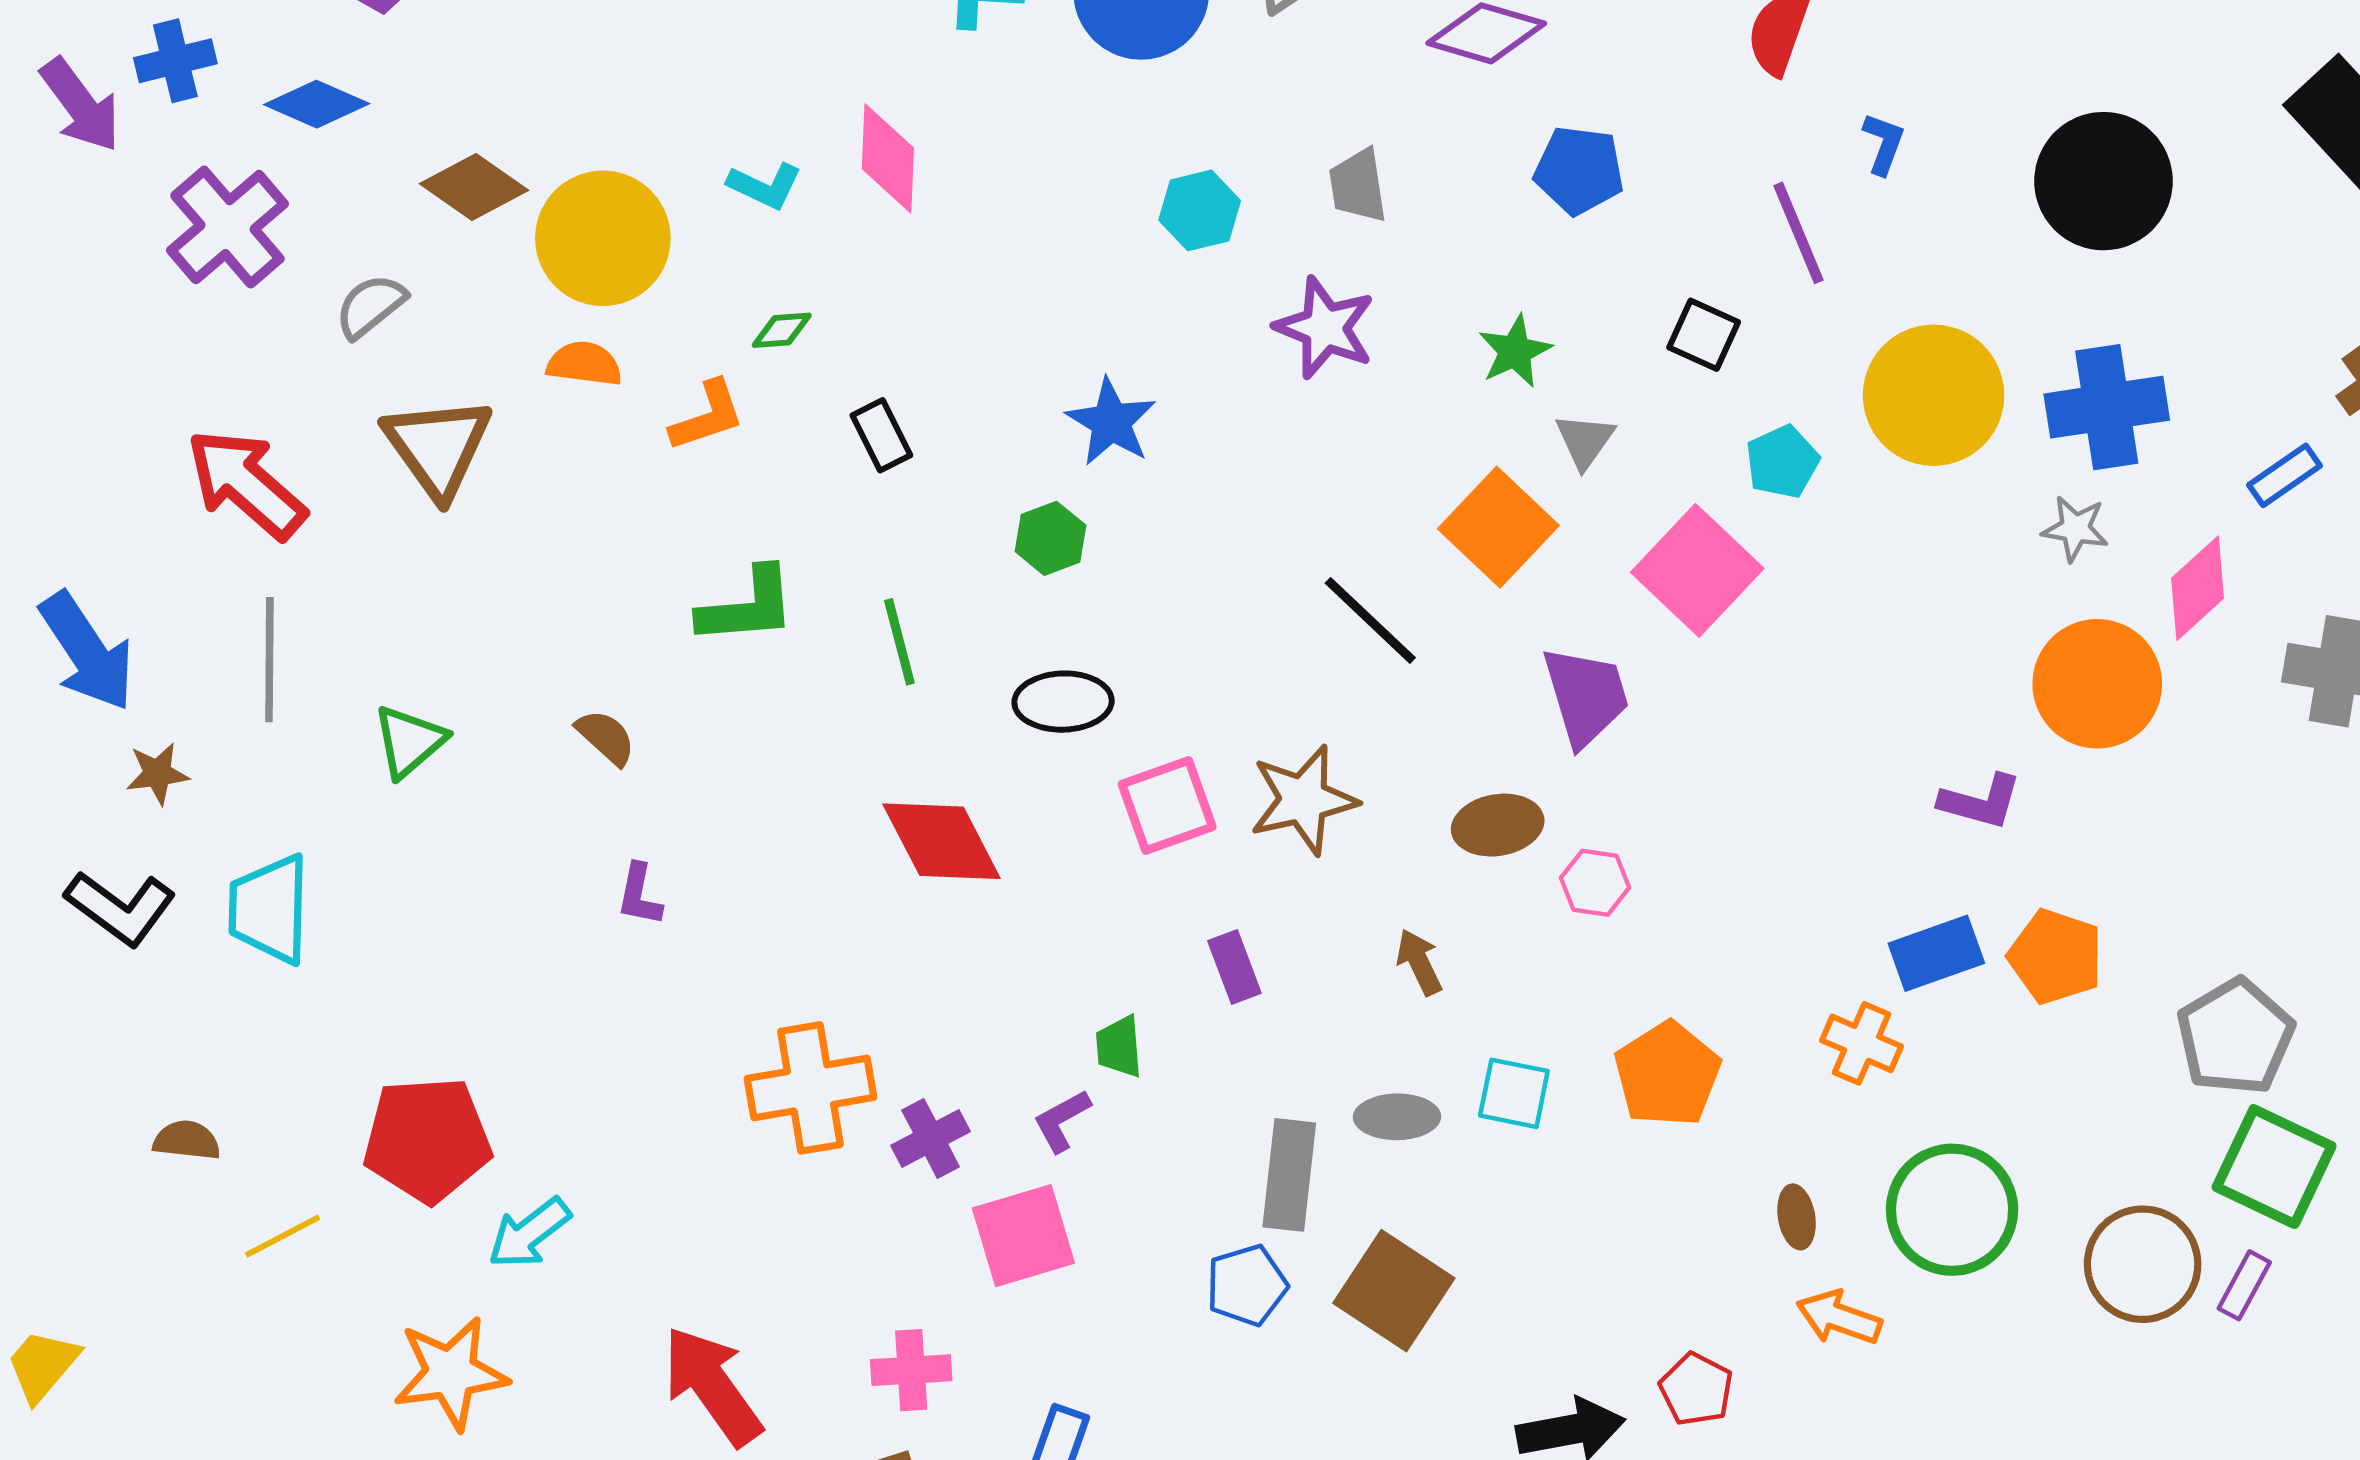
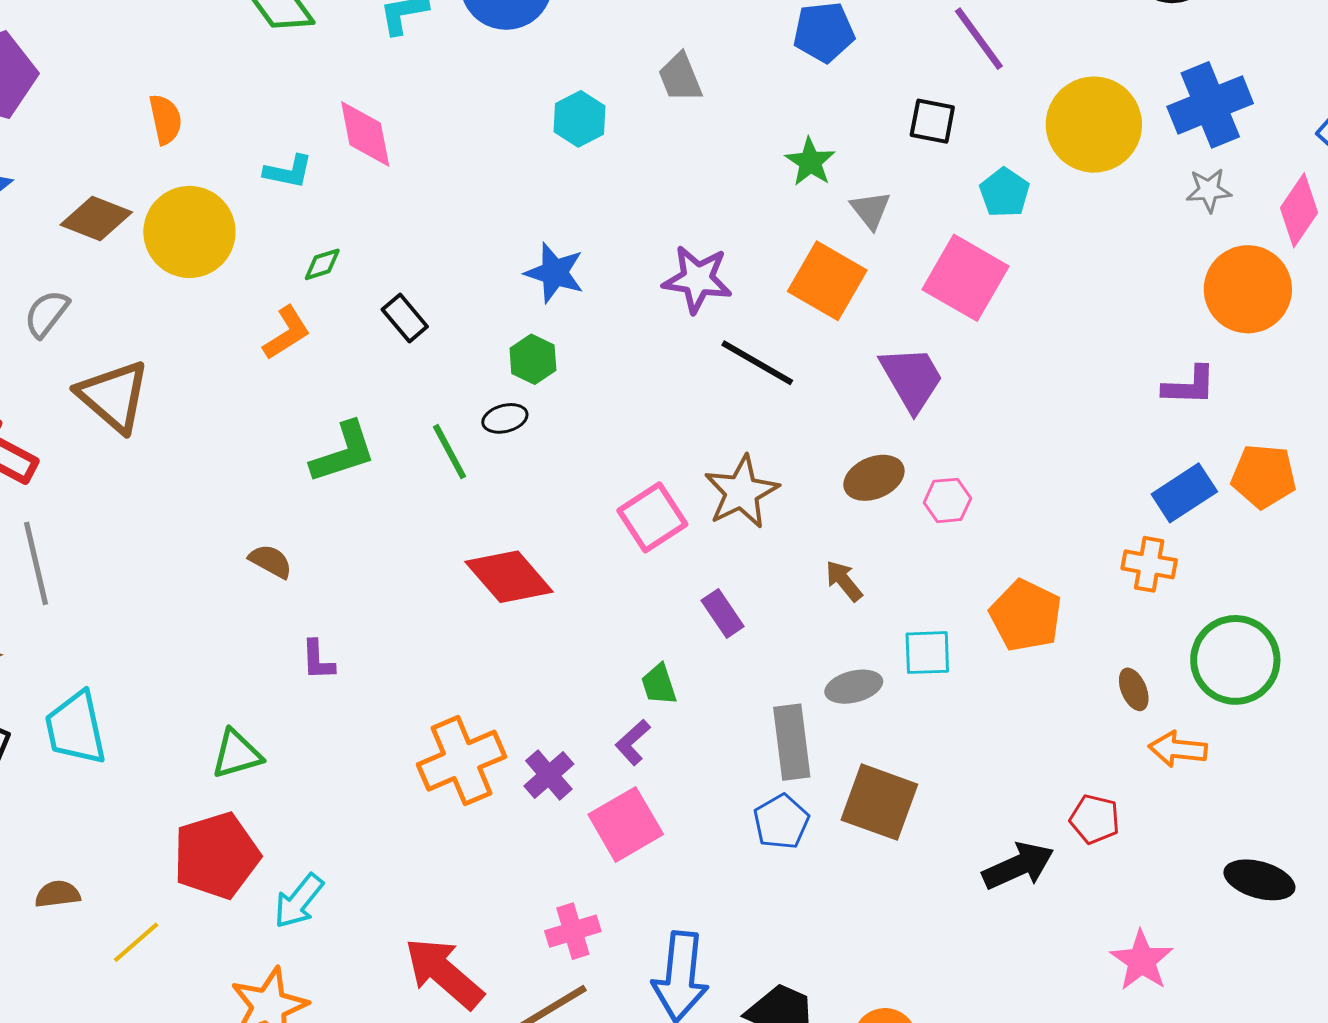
purple star: (1325, 328) -> (697, 279), moved
orange semicircle: (584, 364) -> (165, 119), moved, turned 84
black ellipse: (1063, 702) -> (505, 418), moved, size x0.7
green triangle: (409, 741) -> (237, 754), moved, turned 38

